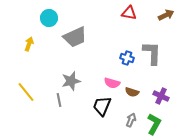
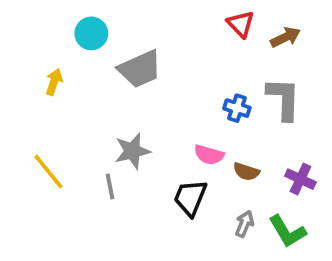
red triangle: (129, 13) -> (241, 24), turned 35
brown arrow: (166, 15) -> (285, 37), moved
green L-shape: (154, 124) -> (287, 231), turned 120

